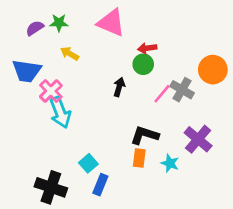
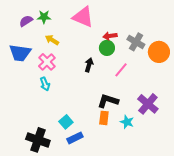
gray cross: (182, 90) -> (136, 42), moved
pink cross: (51, 91) -> (47, 62), moved
cyan arrow: (60, 112) -> (45, 84), size x0.6
blue rectangle: (100, 185) -> (75, 138), turned 42

